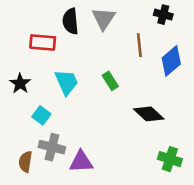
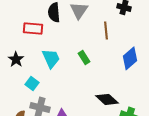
blue diamond: (171, 61) -> (130, 58), moved
black diamond: (149, 114) -> (107, 99), moved

